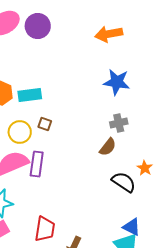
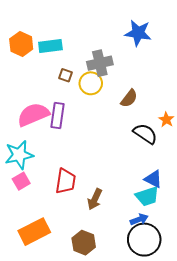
gray cross: (119, 123) -> (100, 63), moved, size x1.4
yellow circle: (20, 132) -> (91, 83), moved

